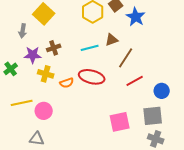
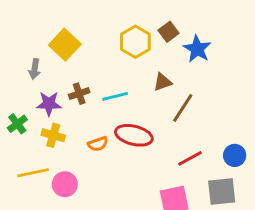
cyan line: (90, 48) -> (115, 96), moved
yellow cross: (46, 74) -> (53, 135), moved
red line: (135, 81) -> (190, 158), moved

